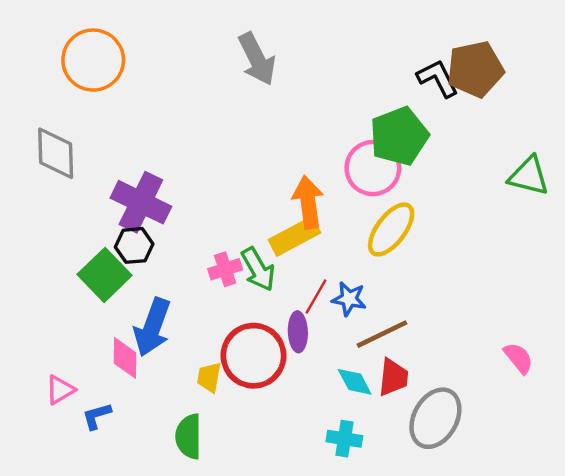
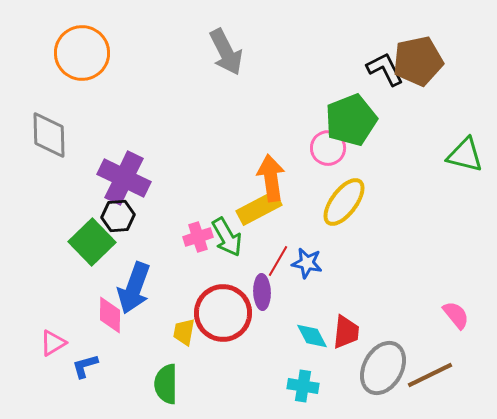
pink circle: (373, 168) -> (328, 148), size x0.7
brown line: (382, 334) -> (430, 375), moved

